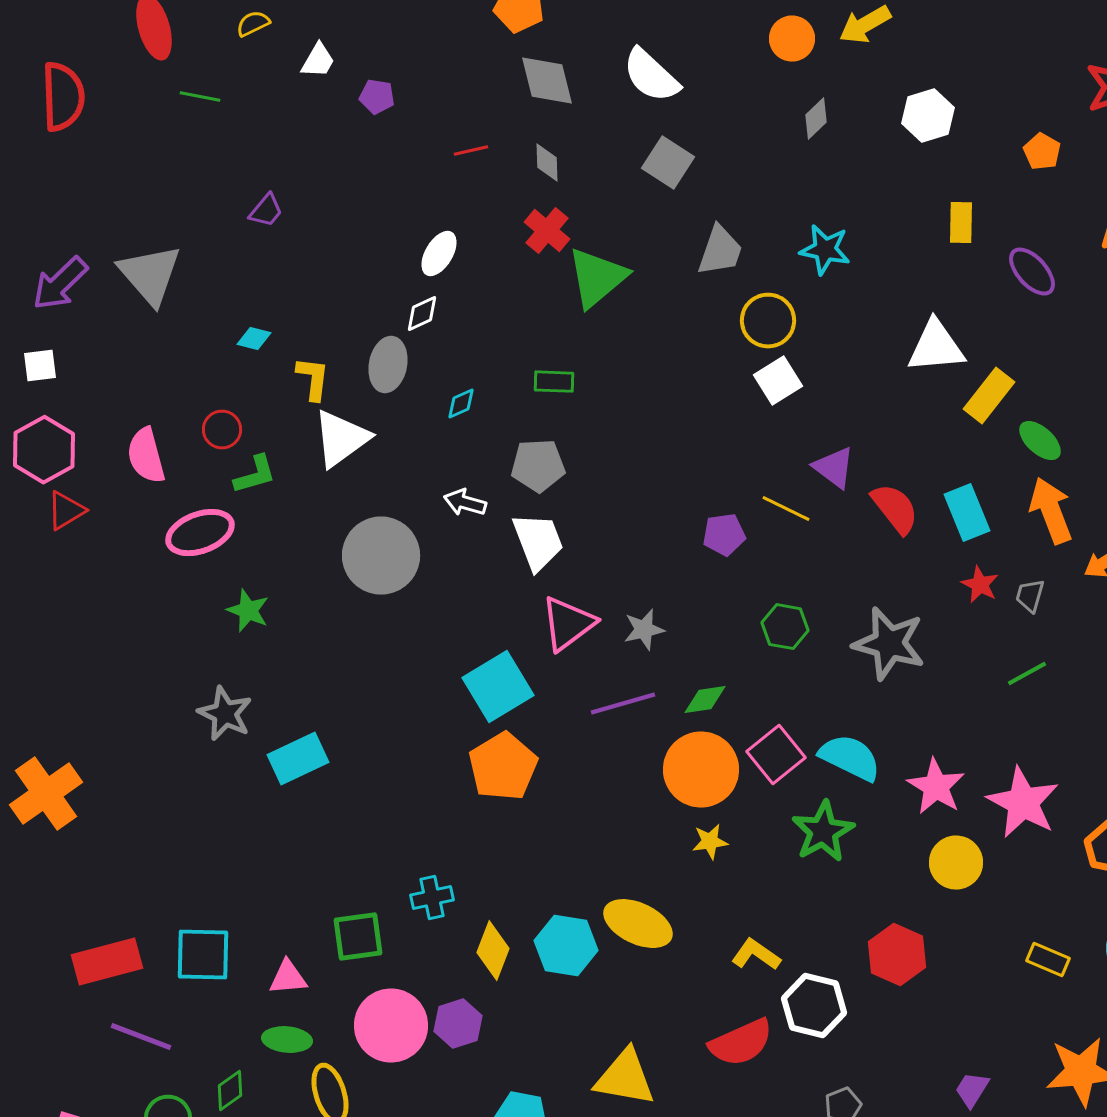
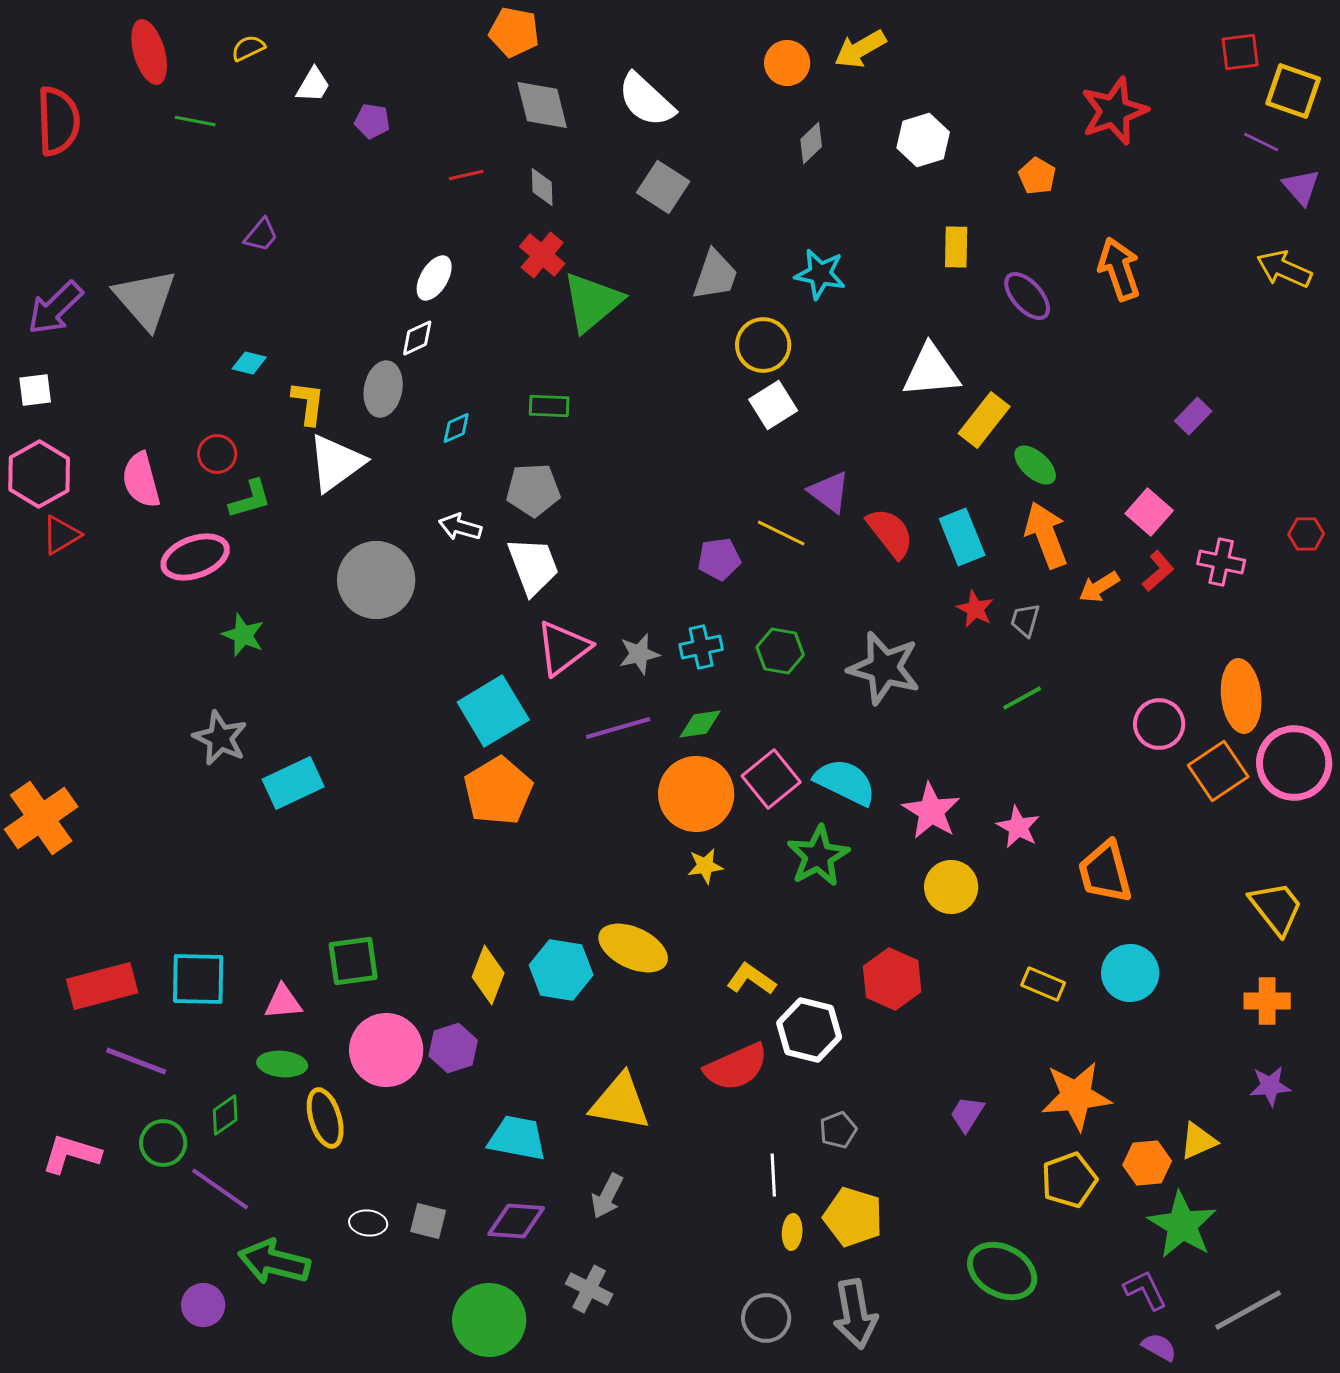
pink star: (1023, 803) -> (1018, 827), size x0.6
cyan cross: (432, 898) -> (701, 647), moved

